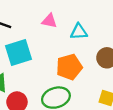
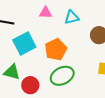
orange pentagon: (69, 67) -> (56, 49), moved

